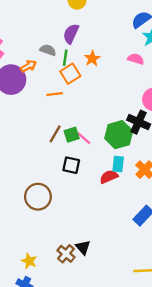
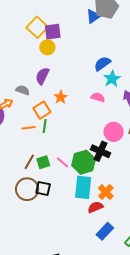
green line: (65, 58) -> (45, 126), moved
pink line: (84, 138) -> (62, 162), moved
cyan rectangle: (118, 164) -> (83, 187), size x1.6
red semicircle: (109, 177) -> (95, 207), moved
brown circle: (38, 197) -> (27, 189), moved

